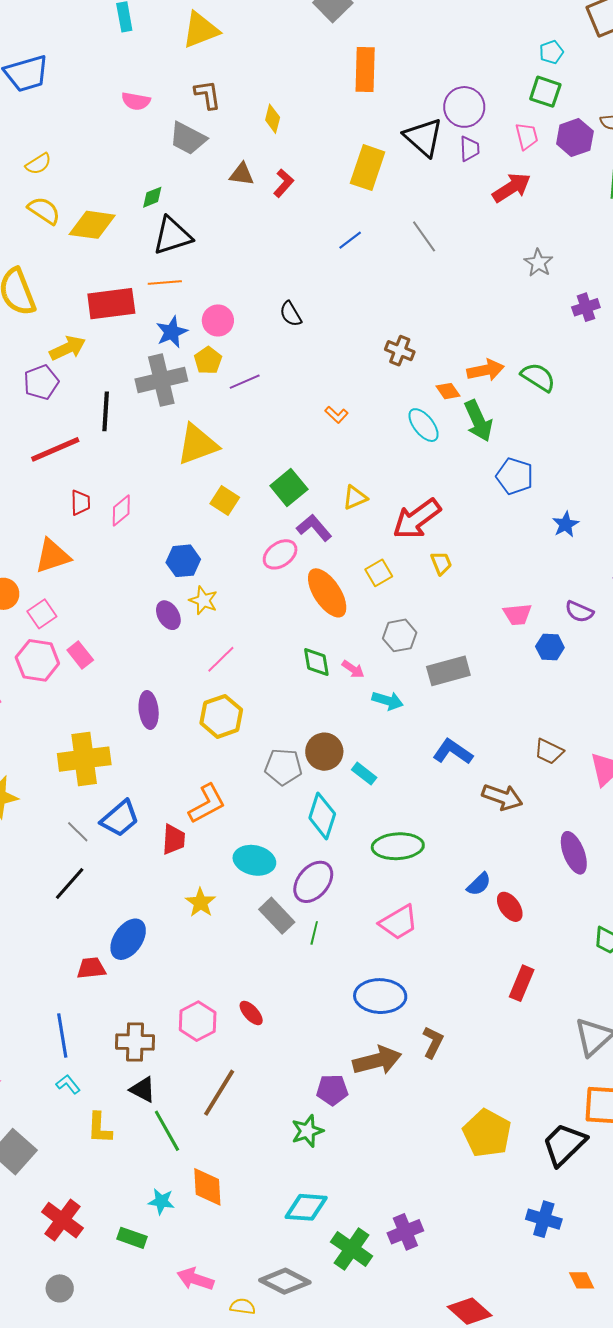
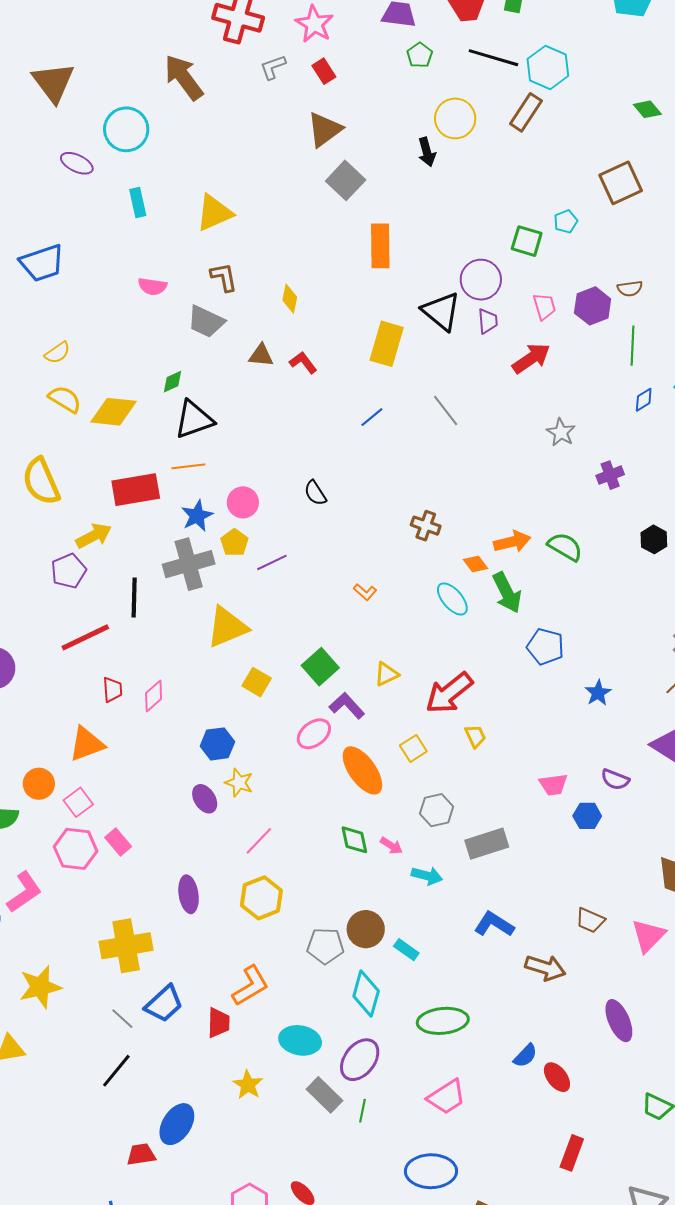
green square: (545, 92) -> (527, 241), moved
red L-shape: (284, 183) -> (303, 363), turned -76

